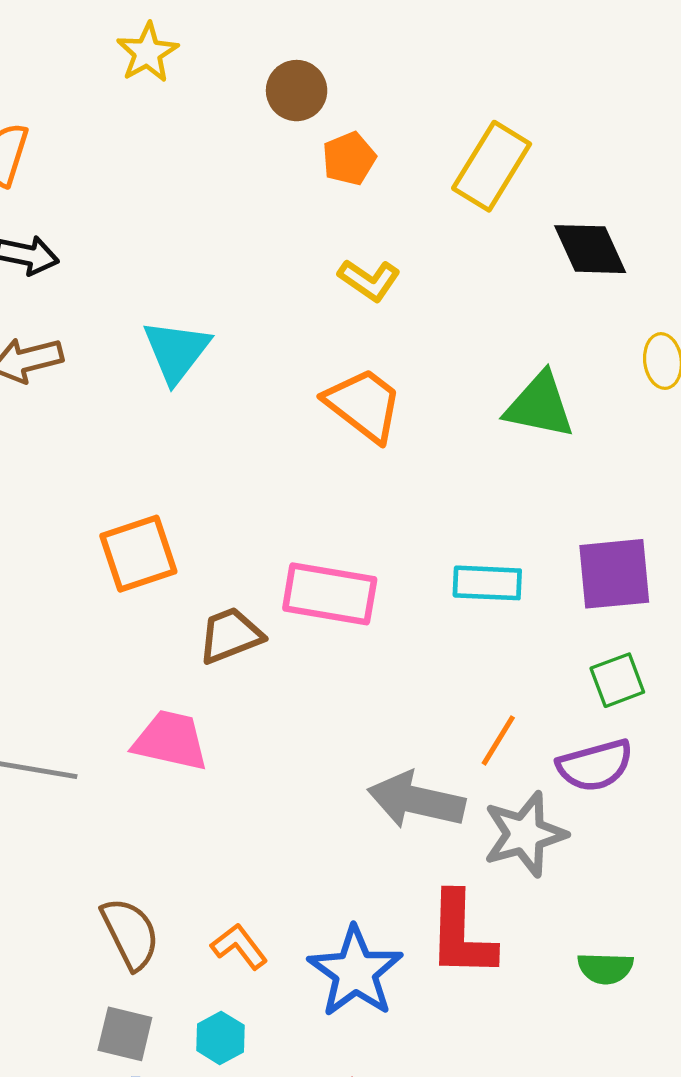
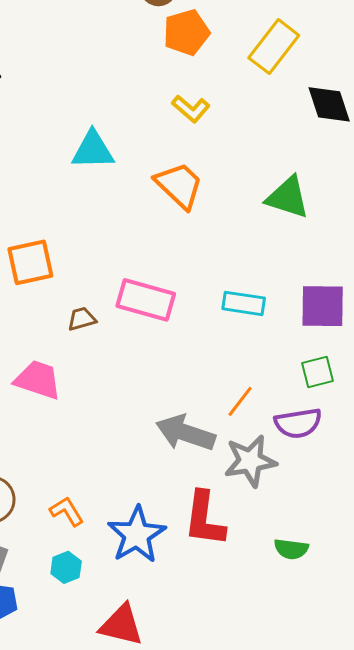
orange pentagon: (349, 158) -> (186, 32), size x1.4
cyan triangle: (176, 351) -> (93, 150), moved, turned 45
brown trapezoid: (230, 635) -> (82, 319), size x0.7
cyan hexagon: (220, 1038) -> (66, 567), moved

